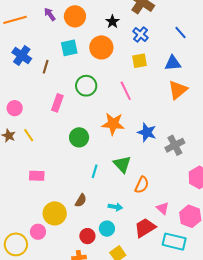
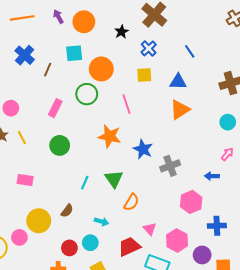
orange circle: (101, 47) -> (101, 69), moved
green circle: (79, 137) -> (60, 145), moved

